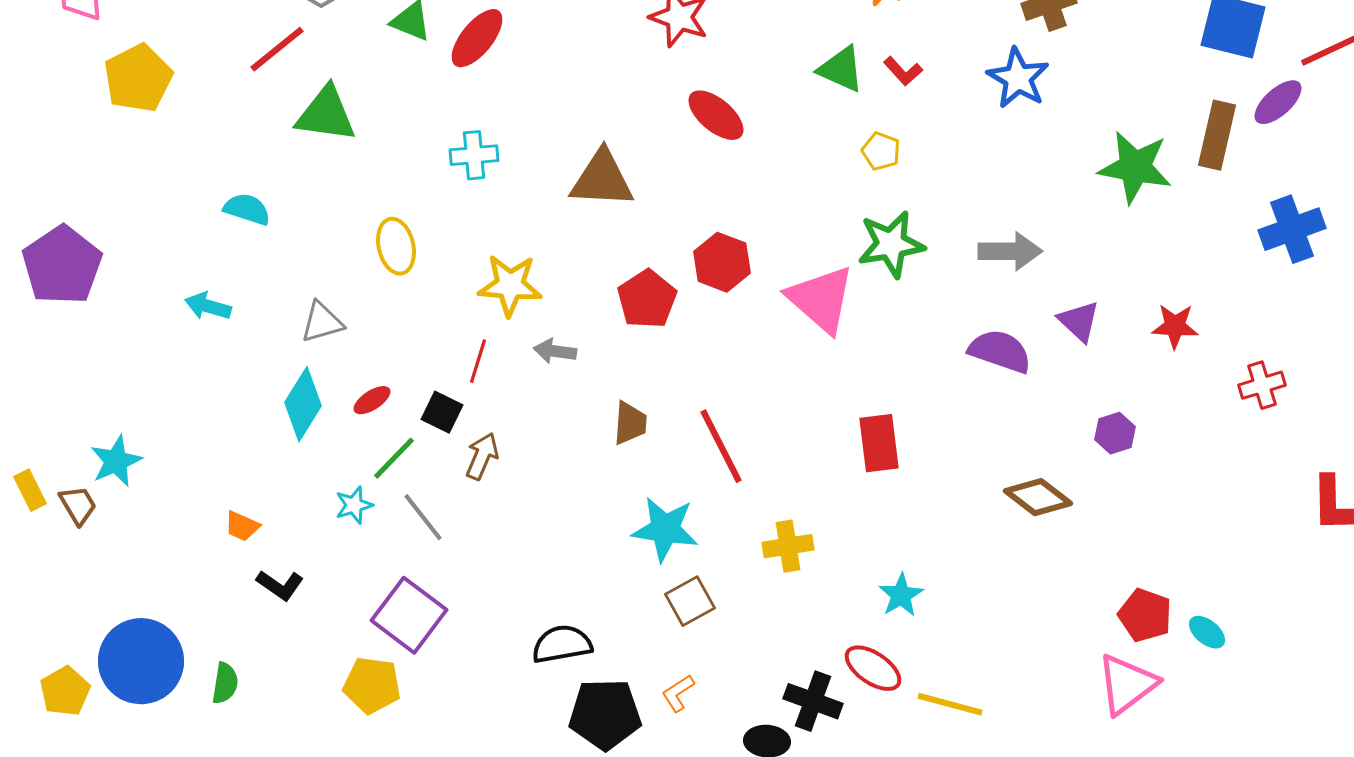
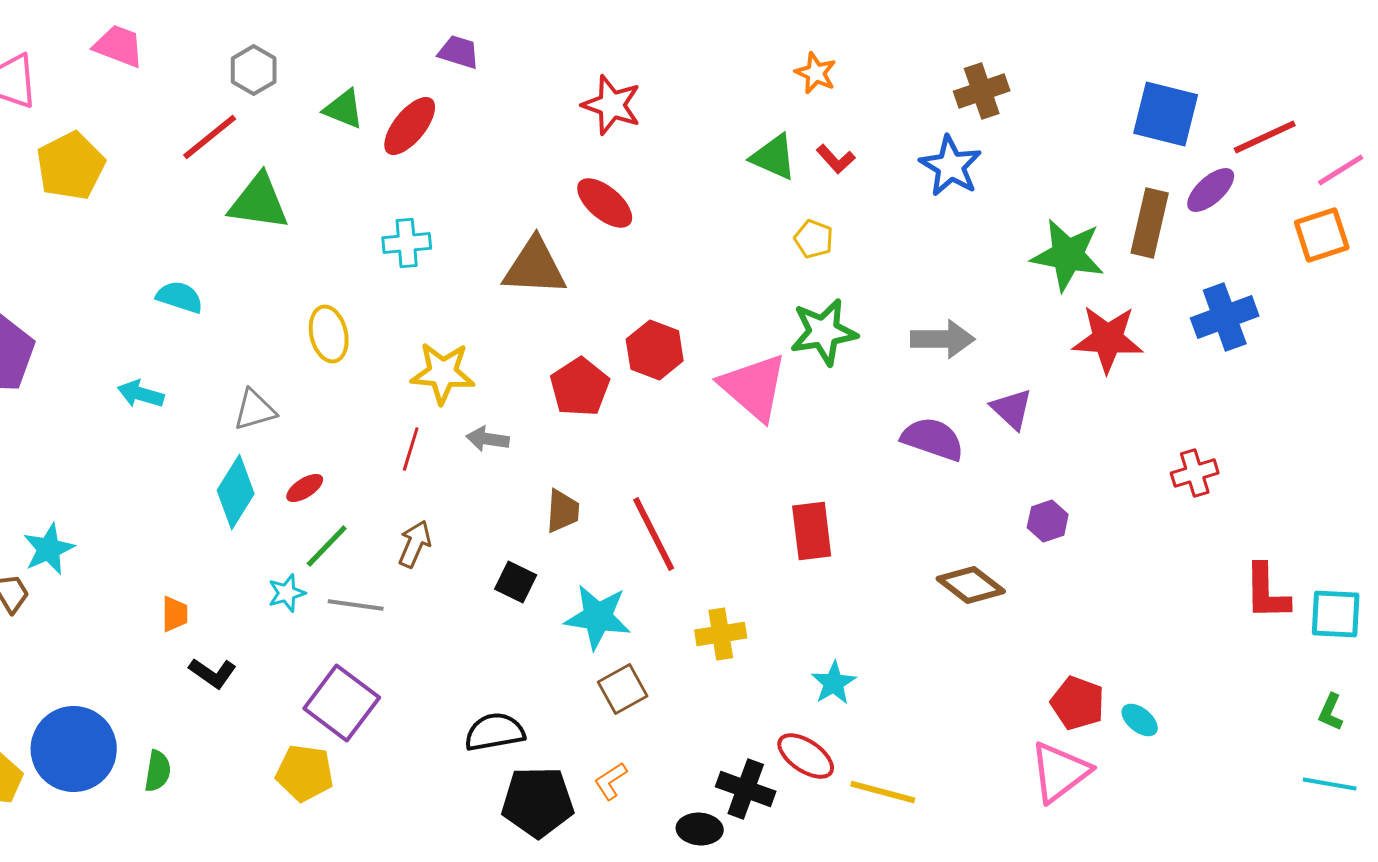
red ellipse: (716, 115) -> (605, 203), moved
red star: (1175, 326) -> (1108, 339), moved, size x1.5
black square: (442, 412) -> (516, 582), moved
gray line: (423, 517) -> (356, 605), turned -44
orange trapezoid: (242, 526) -> (175, 614), turned -114

